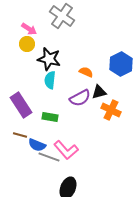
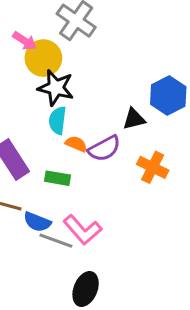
yellow circle: (27, 44) -> (43, 58), moved, size x1.5
orange semicircle: (86, 72) -> (76, 144), moved
black triangle: (99, 92) -> (134, 119), moved

